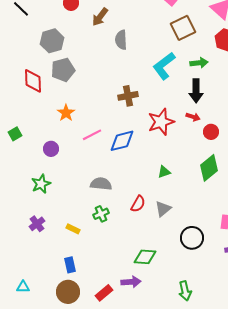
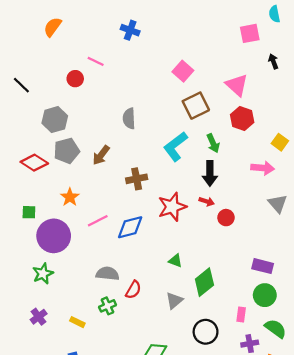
brown arrow: (100, 17) -> (101, 155), moved
green arrow: (199, 63) -> (213, 143), turned 72
red diamond: (33, 81) -> (34, 163), turned -55
green square: (15, 134) -> (29, 212), moved, turned 32
purple circle: (51, 149) -> (54, 236), size x2.0
green diamond: (209, 168) -> (204, 282), moved
green triangle: (164, 172) -> (175, 261), turned 40
red semicircle: (138, 204) -> (133, 290), moved

